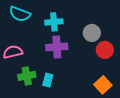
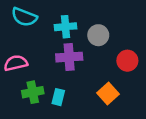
gray circle: (92, 33) -> (98, 35), moved
orange square: (103, 85) -> (108, 93), moved

